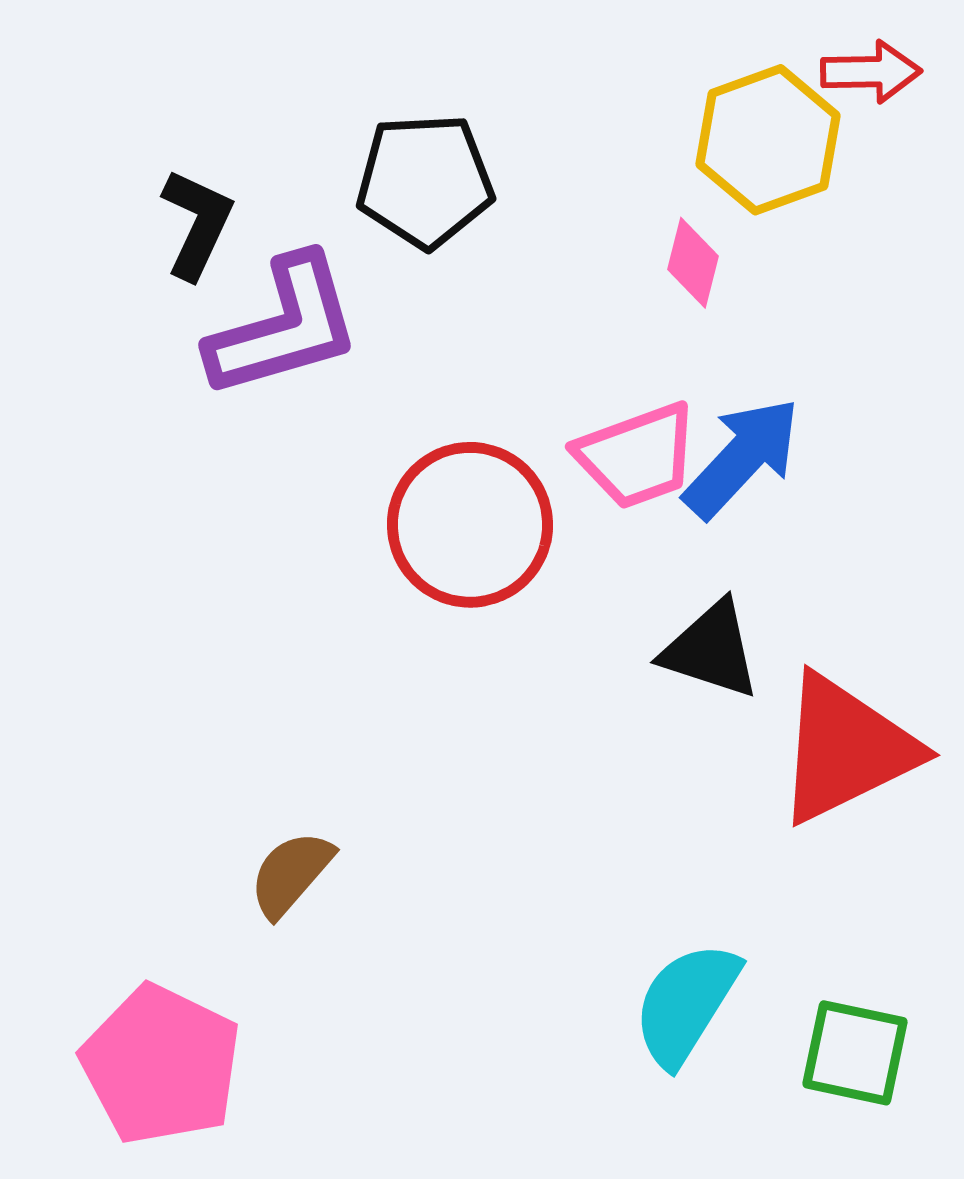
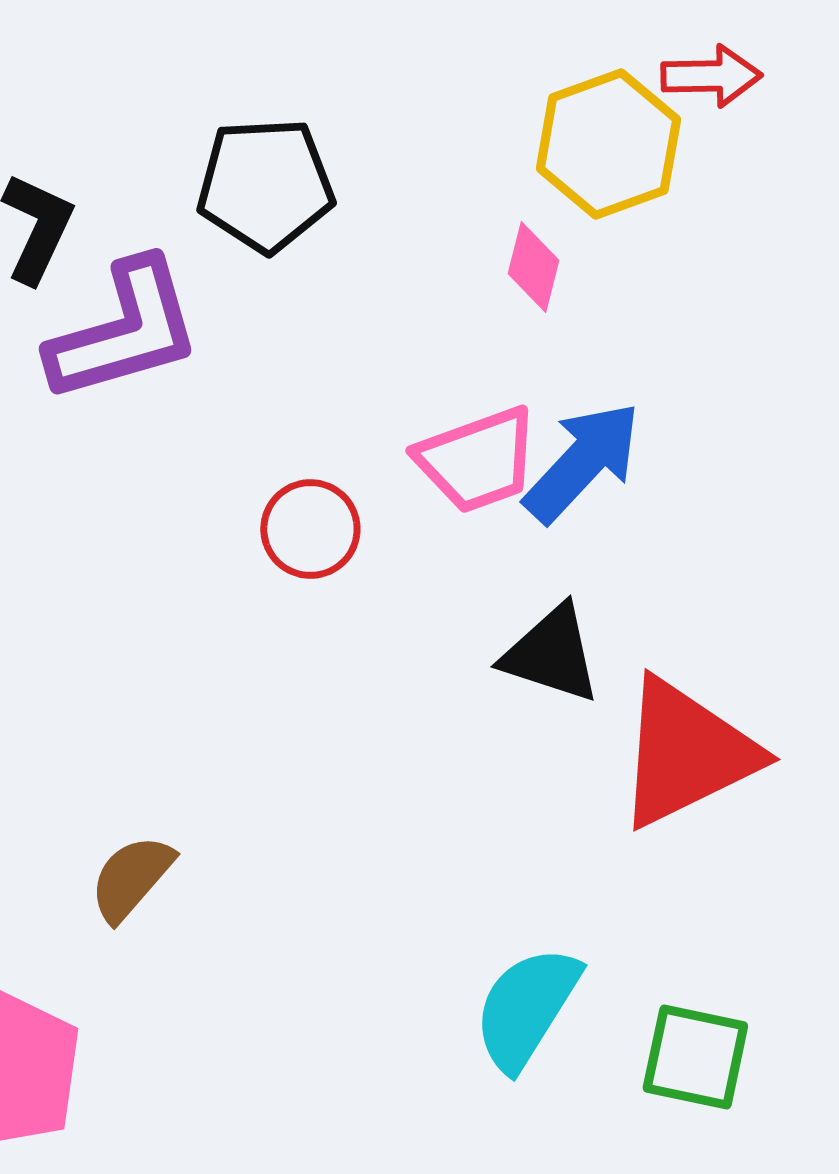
red circle: (470, 525) -> (310, 529), size x0.6

